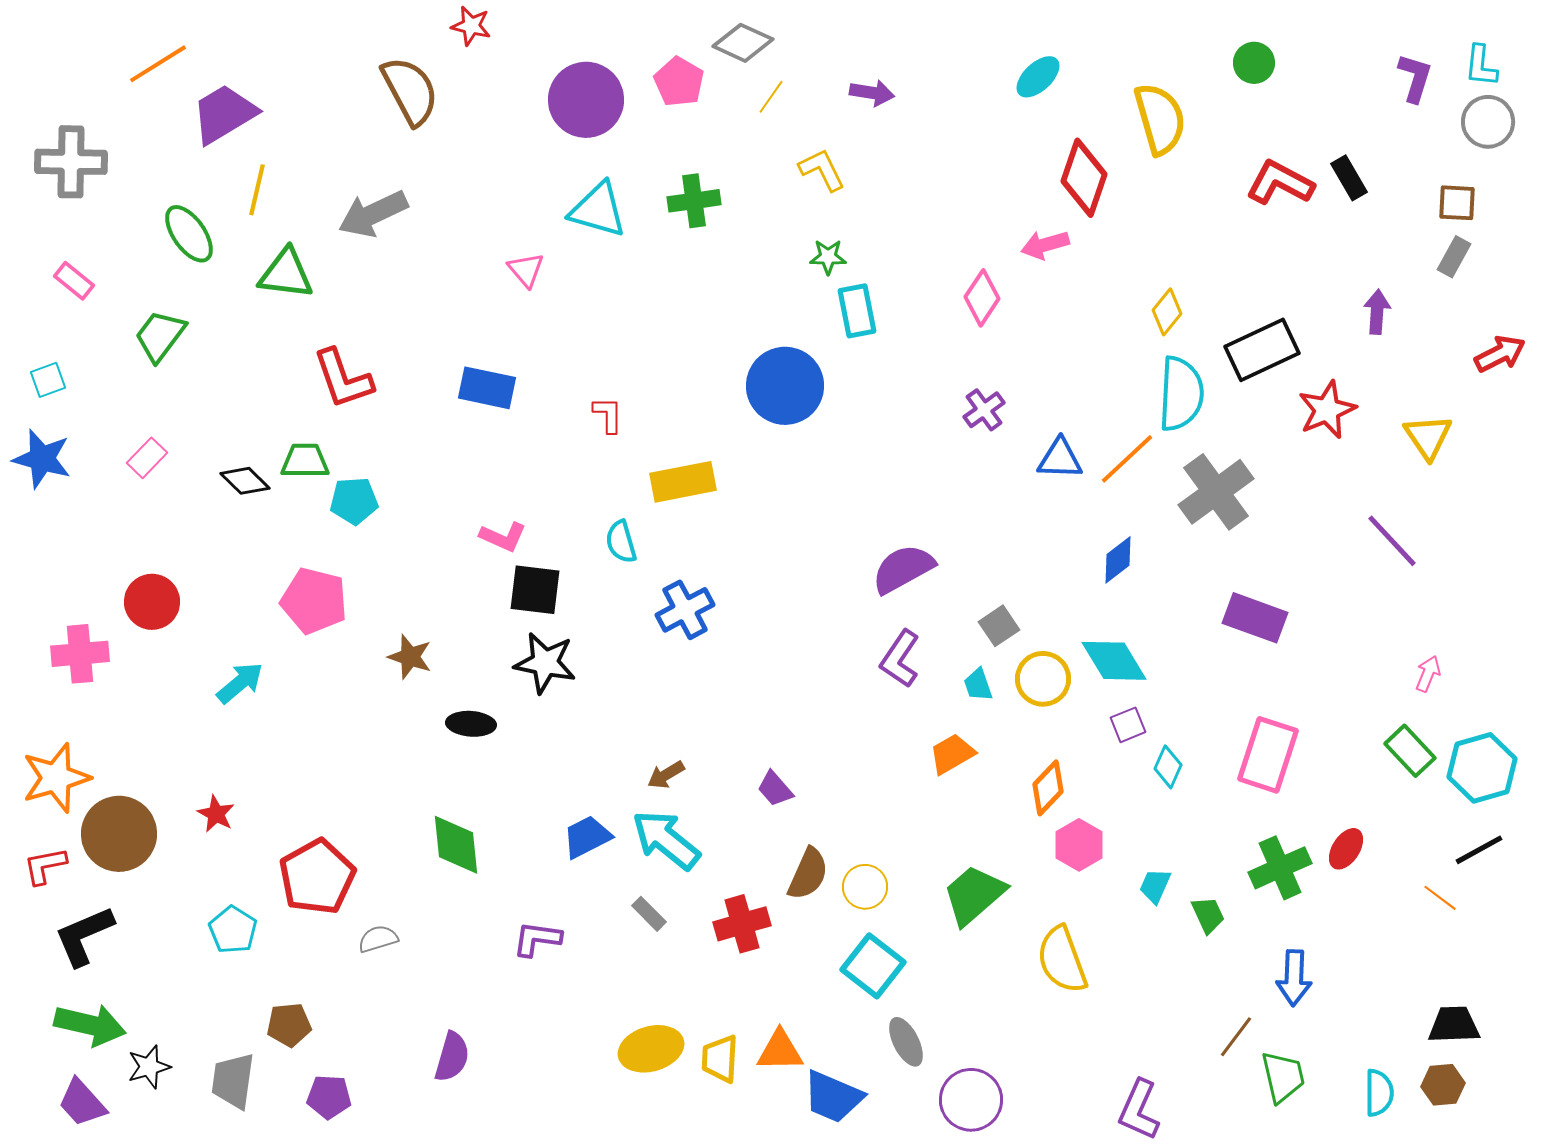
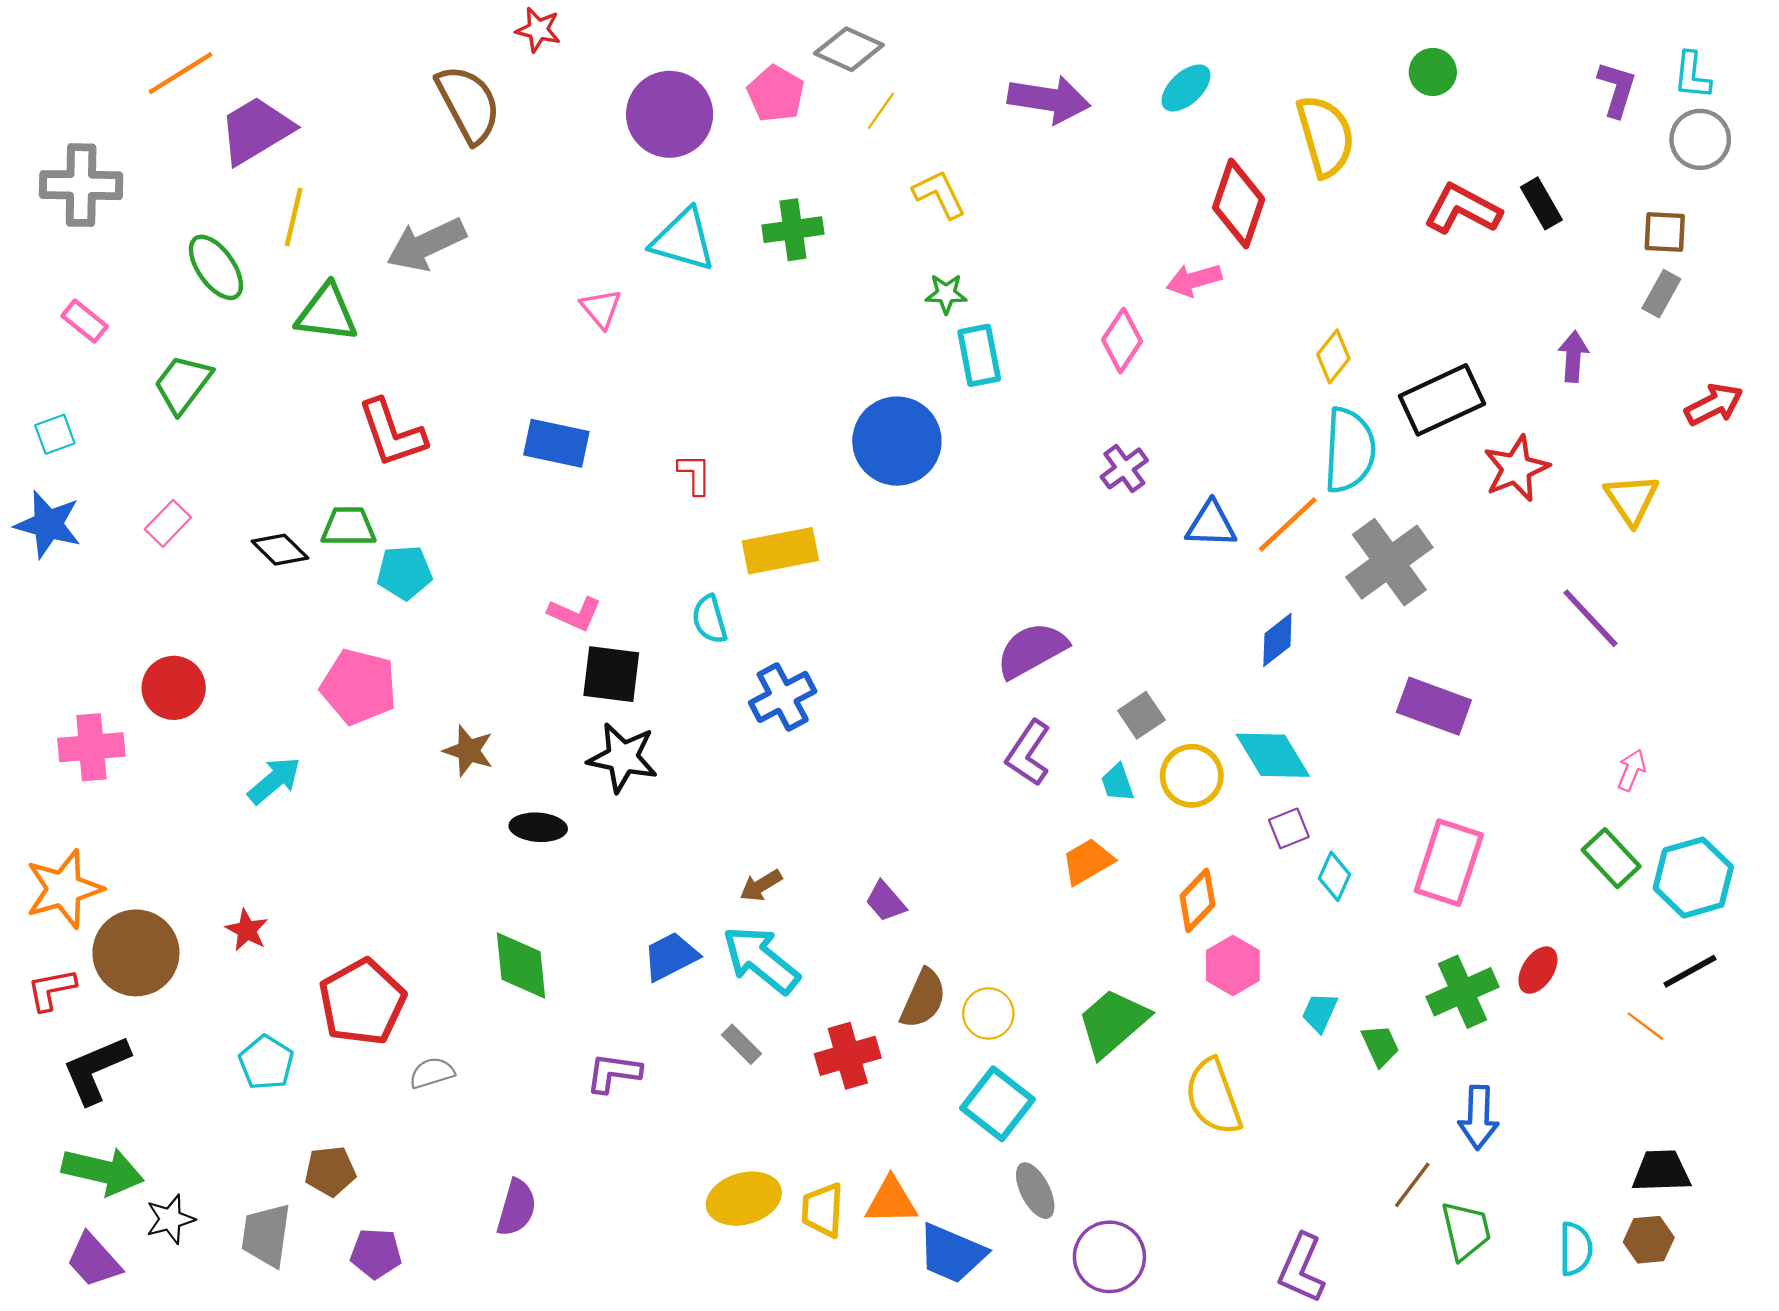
purple arrow: (872, 93) -> (1049, 99), moved, size x1.6

